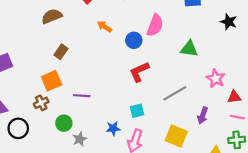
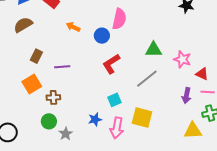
green triangle: (189, 49) -> (154, 50), moved
purple line: (82, 96) -> (62, 67), moved
red triangle: (234, 97) -> (202, 74), turned 40
brown cross: (41, 103) -> (53, 97), moved, turned 32
purple arrow: (203, 115) -> (187, 95), moved
yellow square: (176, 136) -> (142, 117), moved

